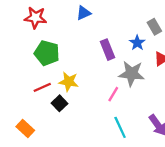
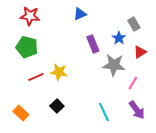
blue triangle: (83, 13) -> (80, 14), moved
green pentagon: (47, 53) -> (27, 47), moved
pink line: (113, 94) -> (133, 83), moved
black square: (59, 103) -> (57, 106), moved

